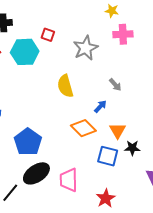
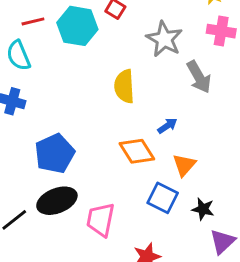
gray star: (86, 48) -> (164, 39), turned -30
gray arrow: (115, 85) -> (199, 77), moved, size x1.6
black star: (132, 148) -> (203, 209), moved

